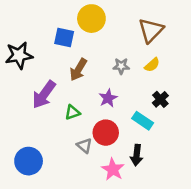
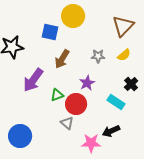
red circle: (106, 133) -> (76, 104), moved
black arrow: (137, 155) -> (111, 131), turned 60
pink star: (113, 169) -> (91, 143), turned -30

